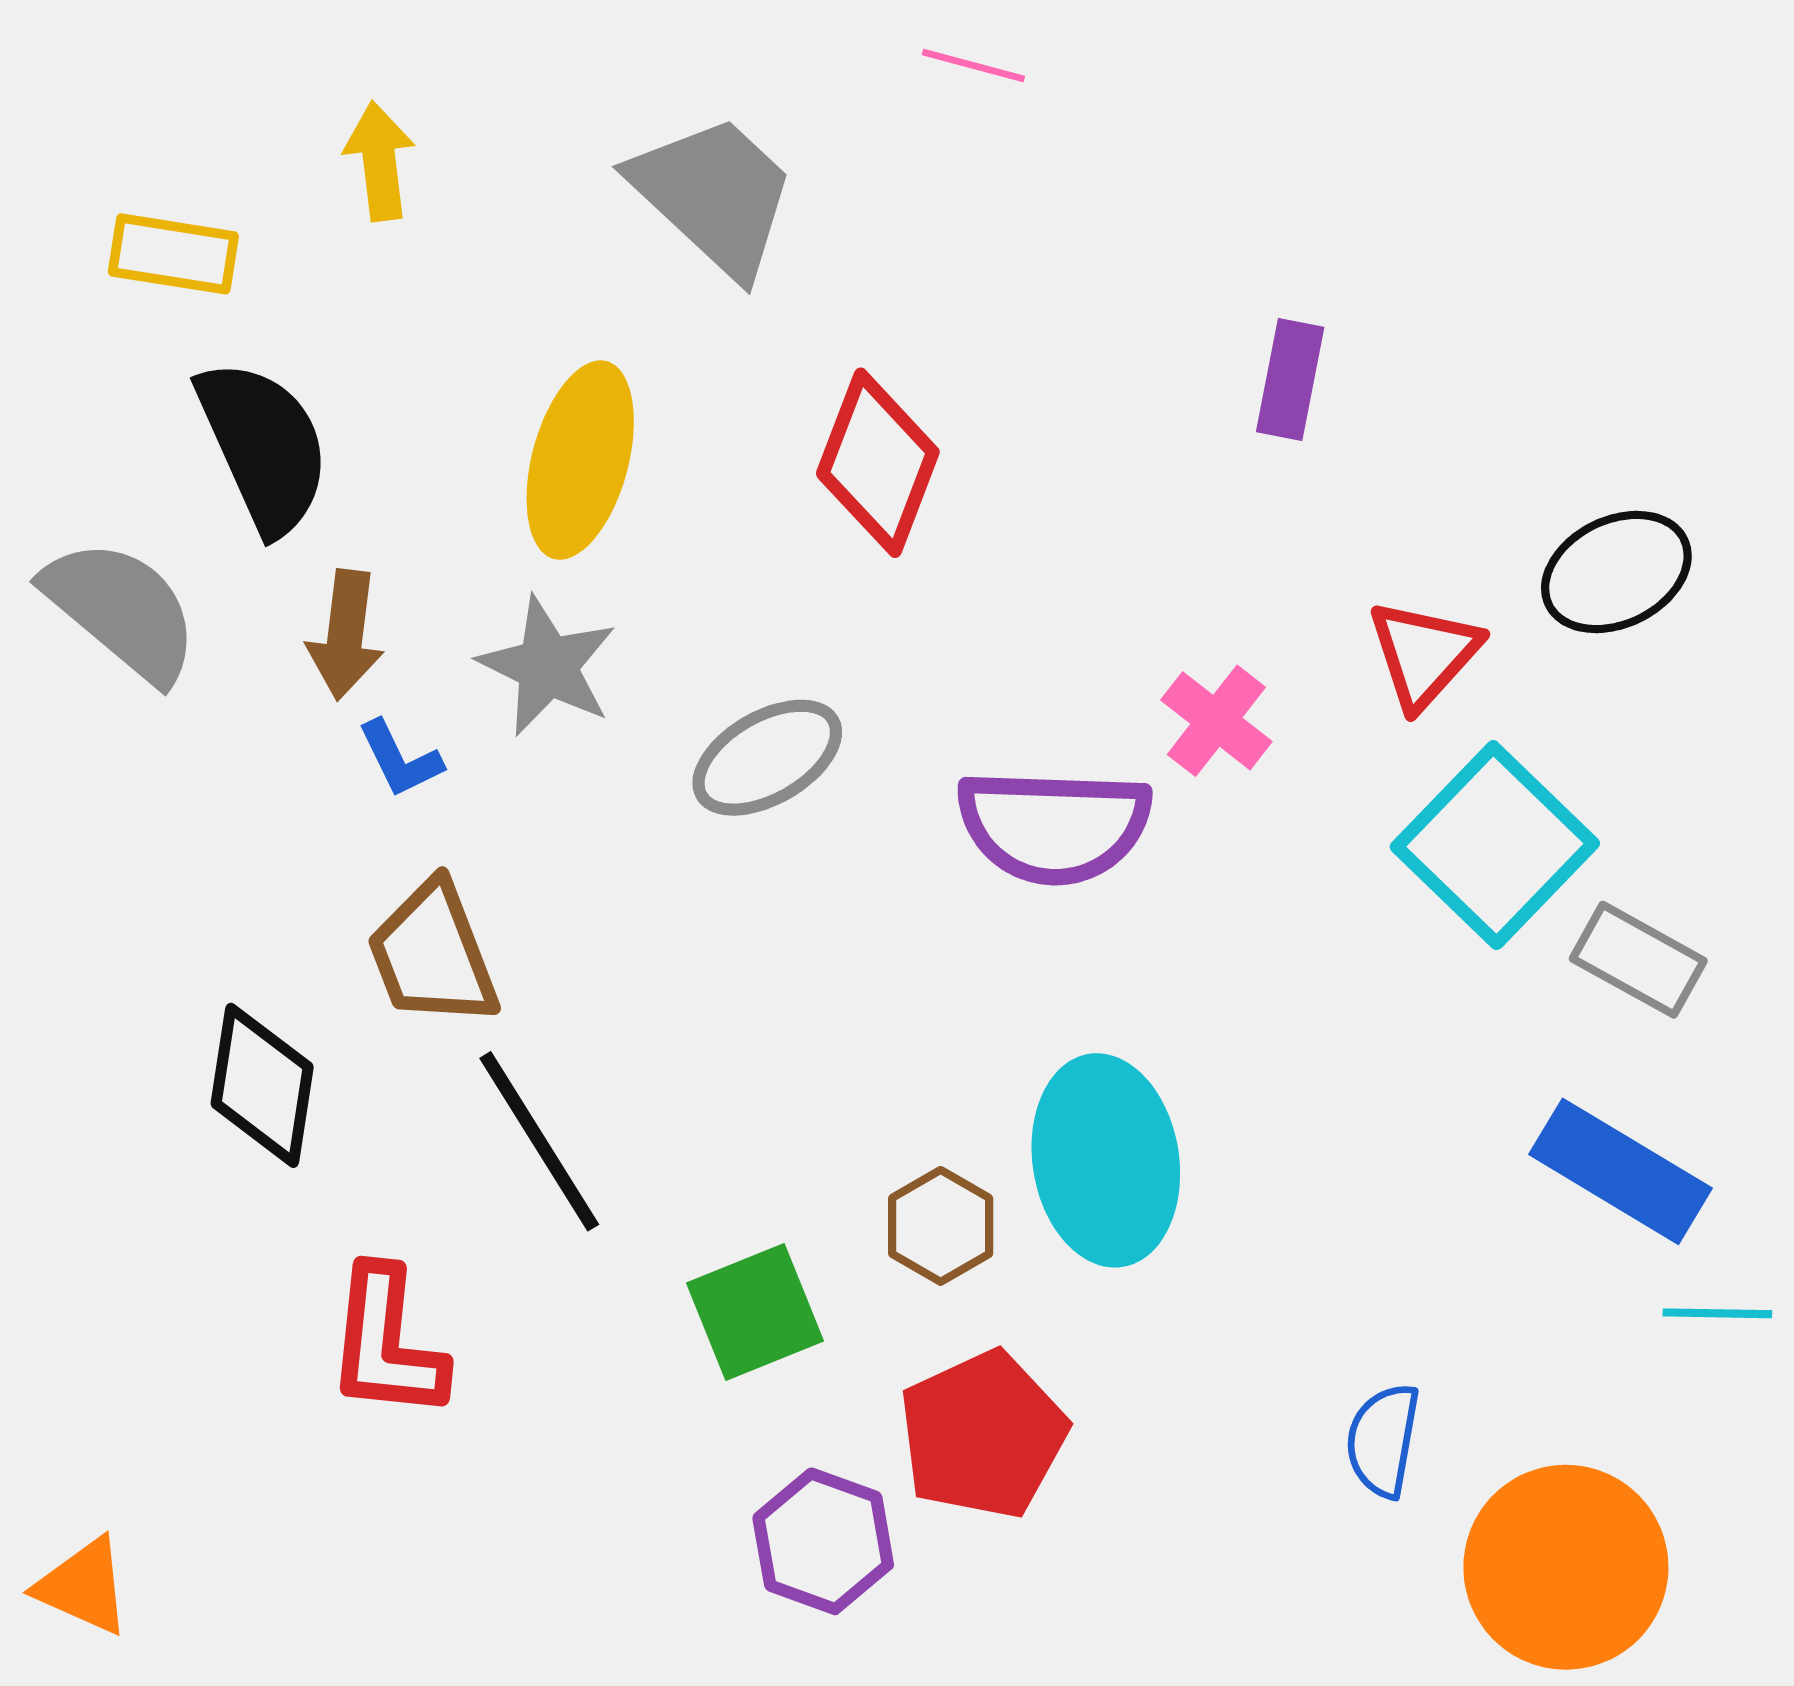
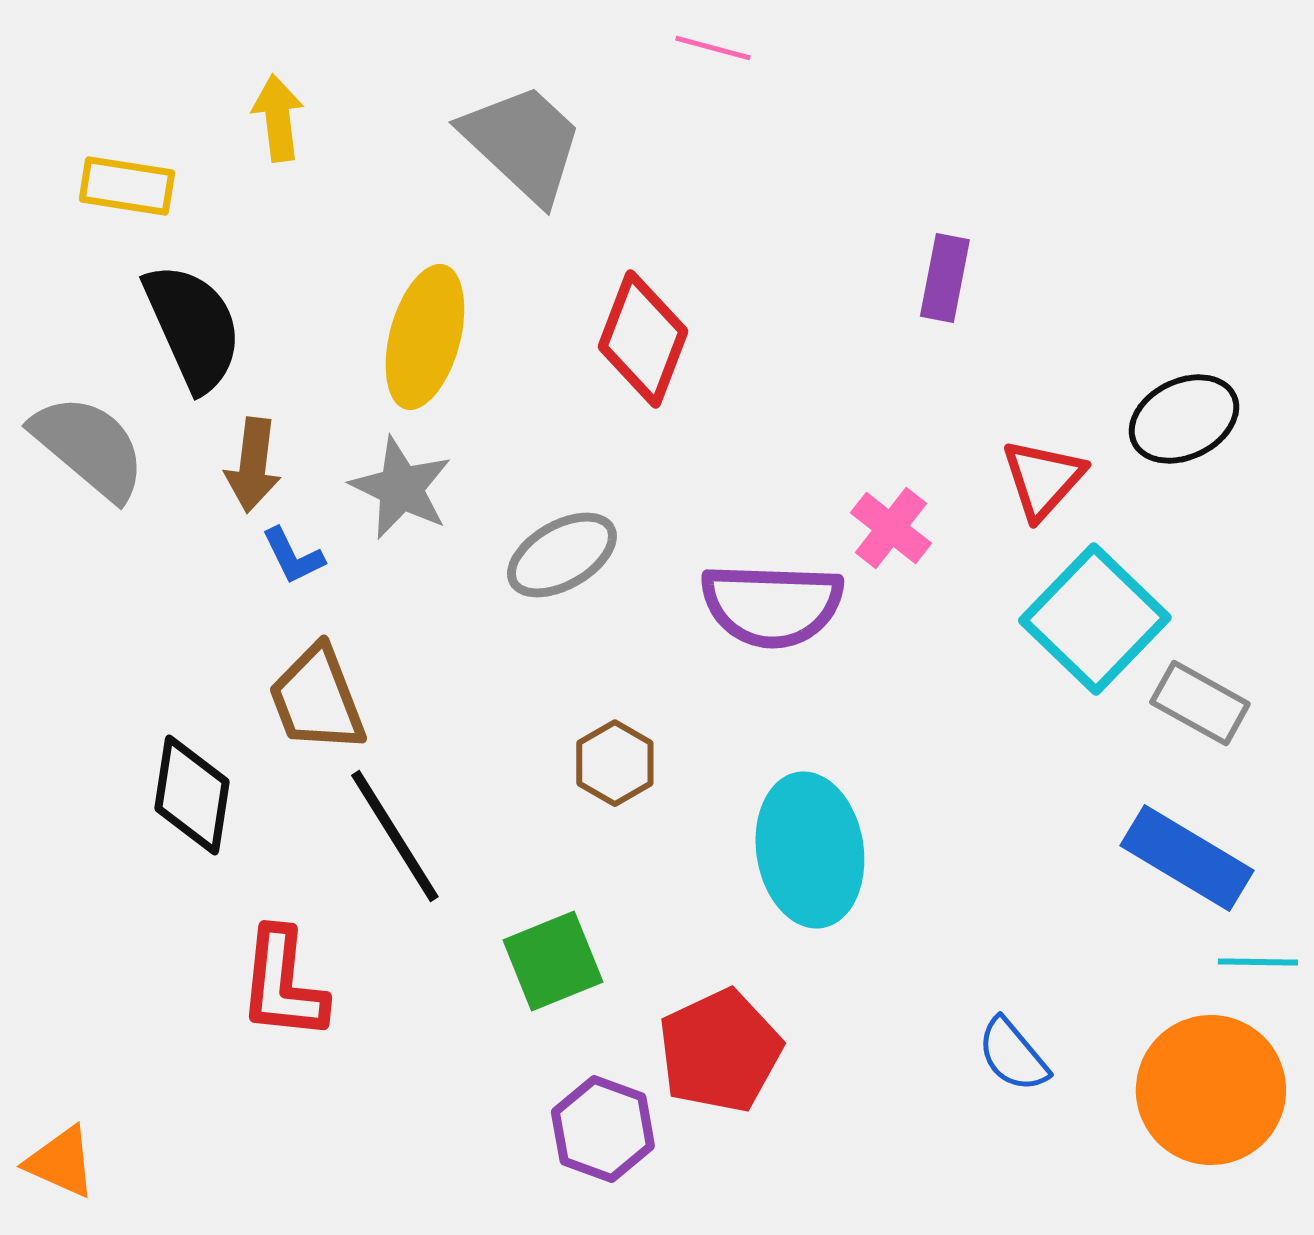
brown hexagon: (941, 1226) -> (615, 763), moved
blue semicircle: (1383, 1440) -> (1013, 1055), turned -50
orange circle: (1566, 1567) -> (1211, 1090), moved

